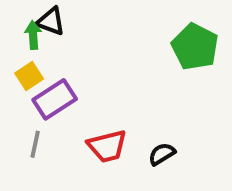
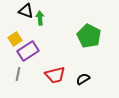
green arrow: (33, 35) -> (40, 18), moved
green pentagon: (195, 47) -> (89, 36), moved

